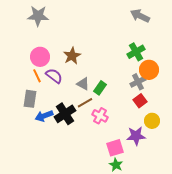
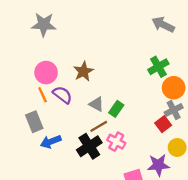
gray cross: (138, 82) -> (174, 110), moved
gray rectangle: (30, 99) -> (34, 122), turned -30
black cross: (65, 114) -> (89, 146), moved

